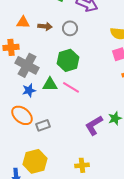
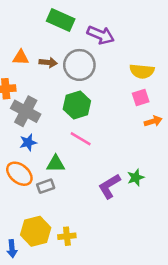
gray circle: (70, 28) -> (79, 65), size x1.6
green triangle: (50, 84) -> (56, 164), moved
yellow cross: (82, 165) -> (67, 236), moved

